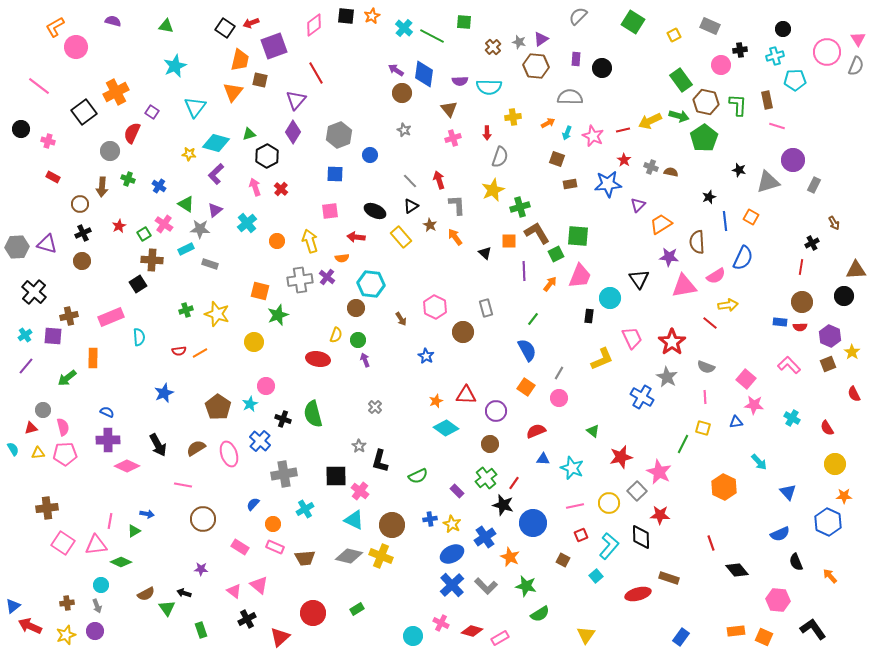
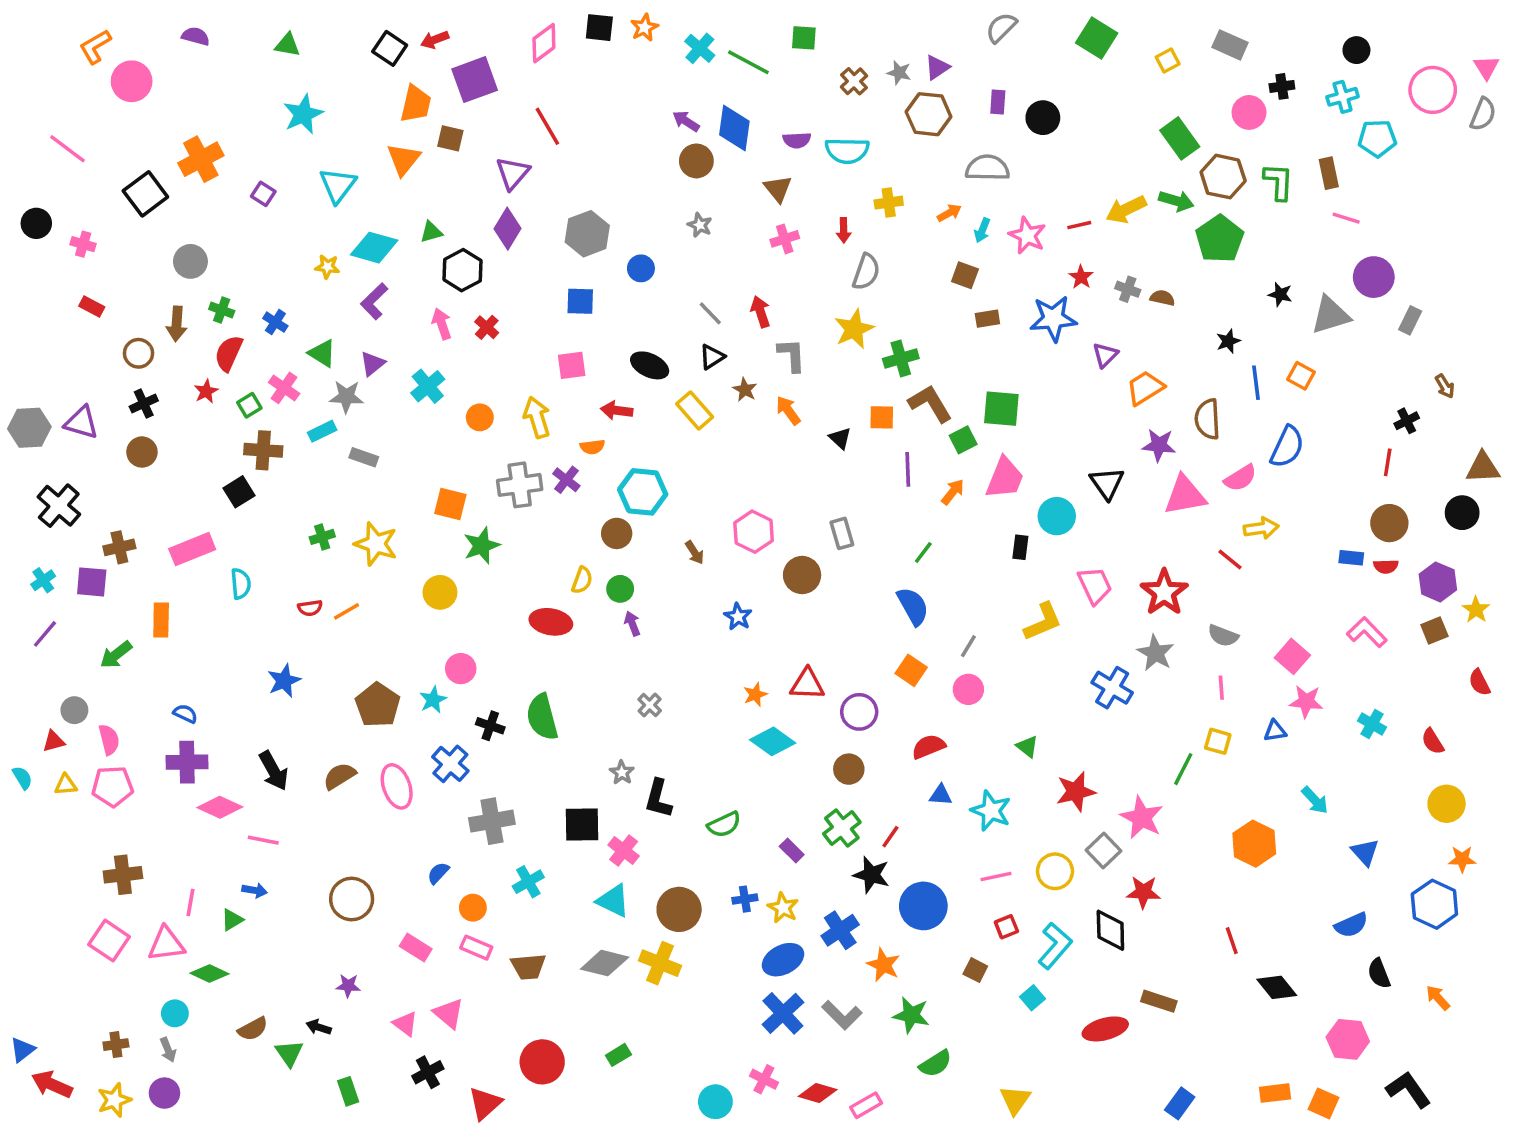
red semicircle: (132, 133) -> (229, 353), moved
pink line: (183, 485) -> (263, 840), moved
brown cross: (47, 508) -> (123, 875), moved

